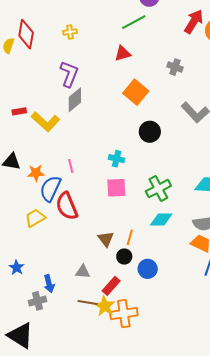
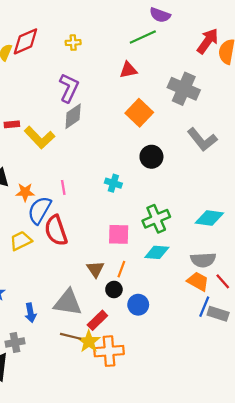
red diamond: (26, 34) -> (25, 41), turned 52
gray cross: (175, 67) -> (184, 89), size x1.8
pink square: (116, 188) -> (119, 234), moved
gray triangle: (83, 272) -> (68, 303), size x1.8
gray cross: (37, 301) -> (15, 342), moved

